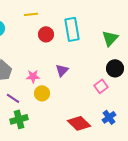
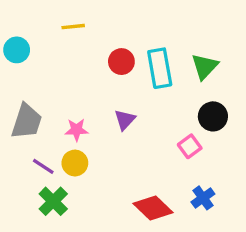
cyan rectangle: (72, 29) -> (160, 68), moved
red circle: (46, 34) -> (121, 62), moved
yellow circle: (42, 93) -> (75, 163), moved
green cross: (19, 119) -> (53, 201), turned -30

